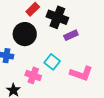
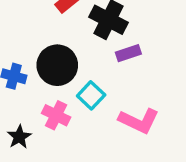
black circle: (25, 34) -> (57, 65), moved

